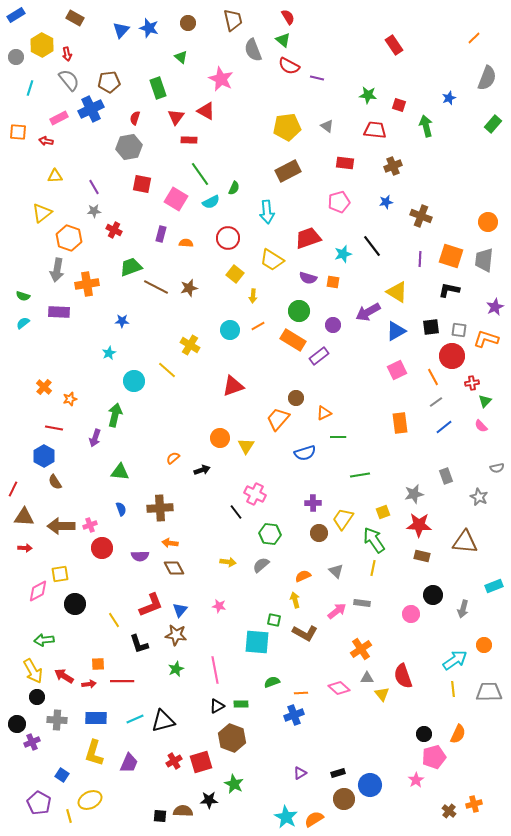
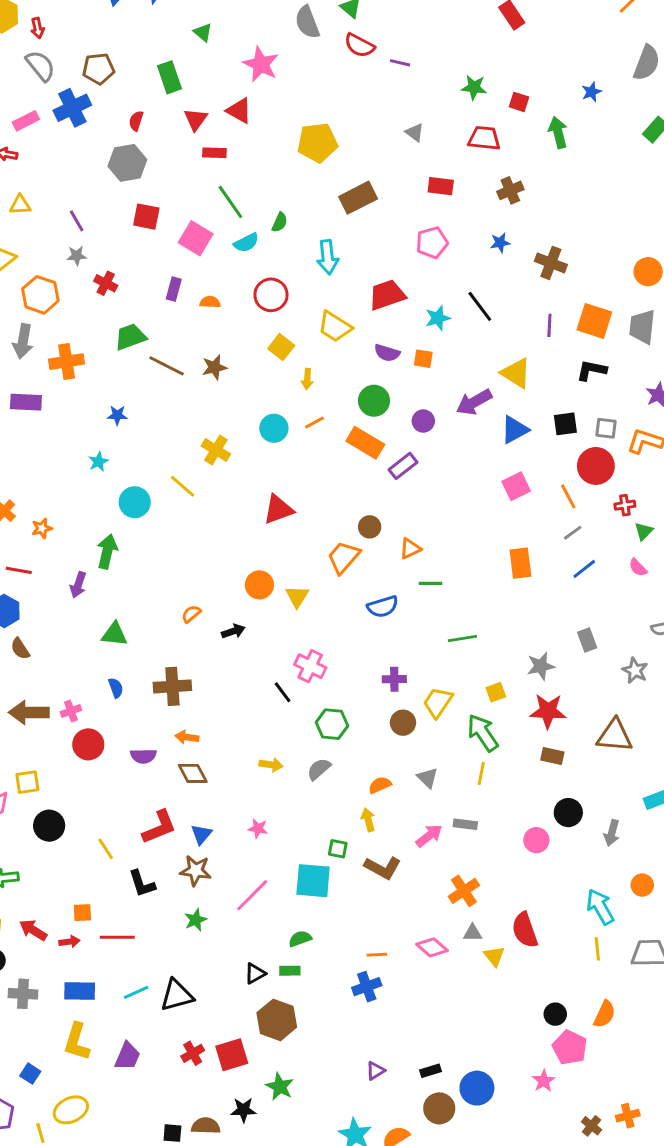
yellow pentagon: (287, 127) -> (317, 143), moved
cyan arrow: (455, 660) -> (600, 907), turned -85
pink line: (215, 670) -> (252, 895), moved, turned 56
green semicircle: (272, 682) -> (300, 939), moved
pink pentagon: (434, 757) -> (570, 1047), turned -30

